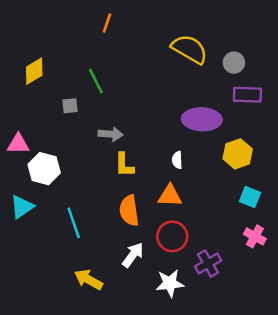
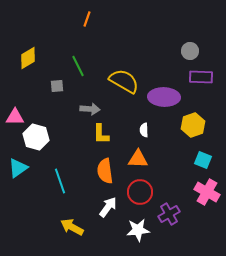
yellow semicircle: (190, 49) -> (124, 81), moved
pink cross: (255, 236) -> (207, 192), size x1.4

